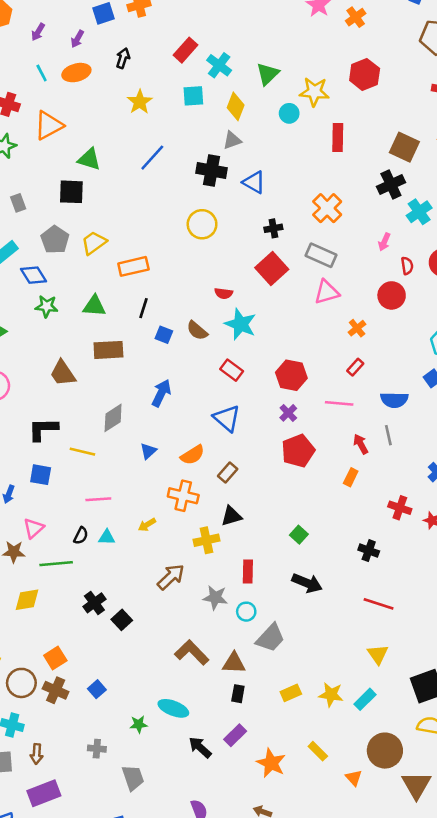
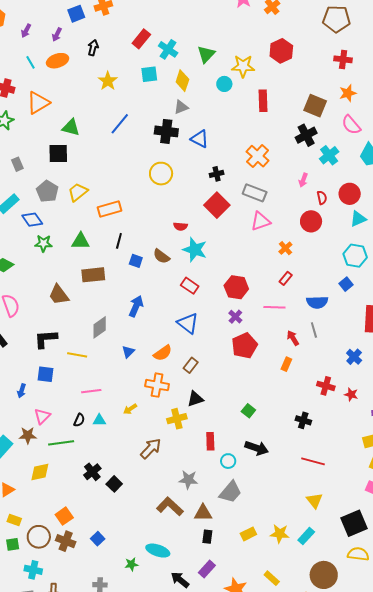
gray star: (215, 598) -> (188, 480), moved
cyan circle: (246, 612) -> (228, 461), moved

